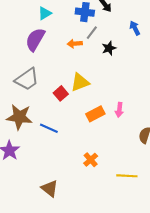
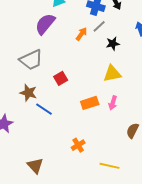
orange arrow: (75, 44) -> (81, 34), turned 120
yellow triangle: (80, 82) -> (112, 74), moved
brown star: (19, 117) -> (28, 93), moved, size x0.7

